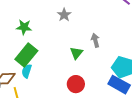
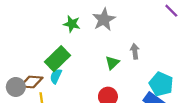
gray star: (64, 15) -> (104, 19), size x1.5
green star: (24, 27) -> (72, 24), moved

